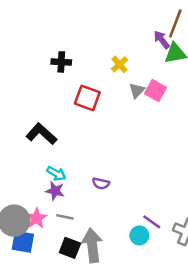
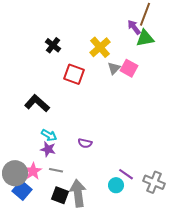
black cross: (61, 62) -> (53, 45), turned 35
yellow cross: (120, 64) -> (100, 47), size x1.5
blue square: (23, 242) -> (22, 190), turned 30

